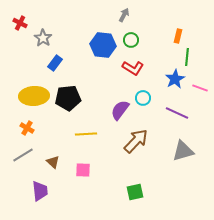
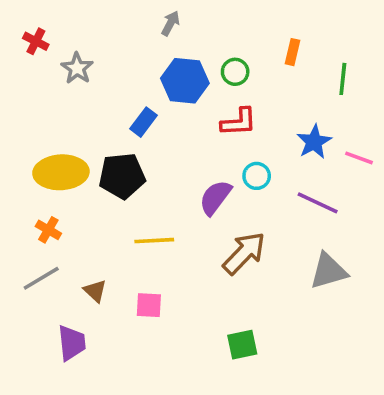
gray arrow: (124, 15) -> (170, 23), moved
orange rectangle: (178, 36) -> (293, 52), moved
green line: (187, 57) -> (343, 79), moved
blue rectangle: (55, 63) -> (144, 122), moved
red L-shape: (133, 68) -> (239, 122), turned -35

